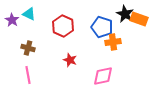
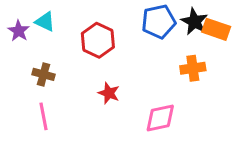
blue pentagon: (102, 27) -> (159, 22), moved, turned -30
orange cross: (113, 42) -> (193, 68), moved

